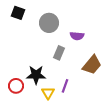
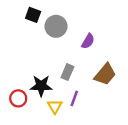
black square: (18, 13) -> (33, 15), moved
purple semicircle: (77, 36) -> (88, 41), turned -64
gray rectangle: (59, 53) -> (67, 72), moved

